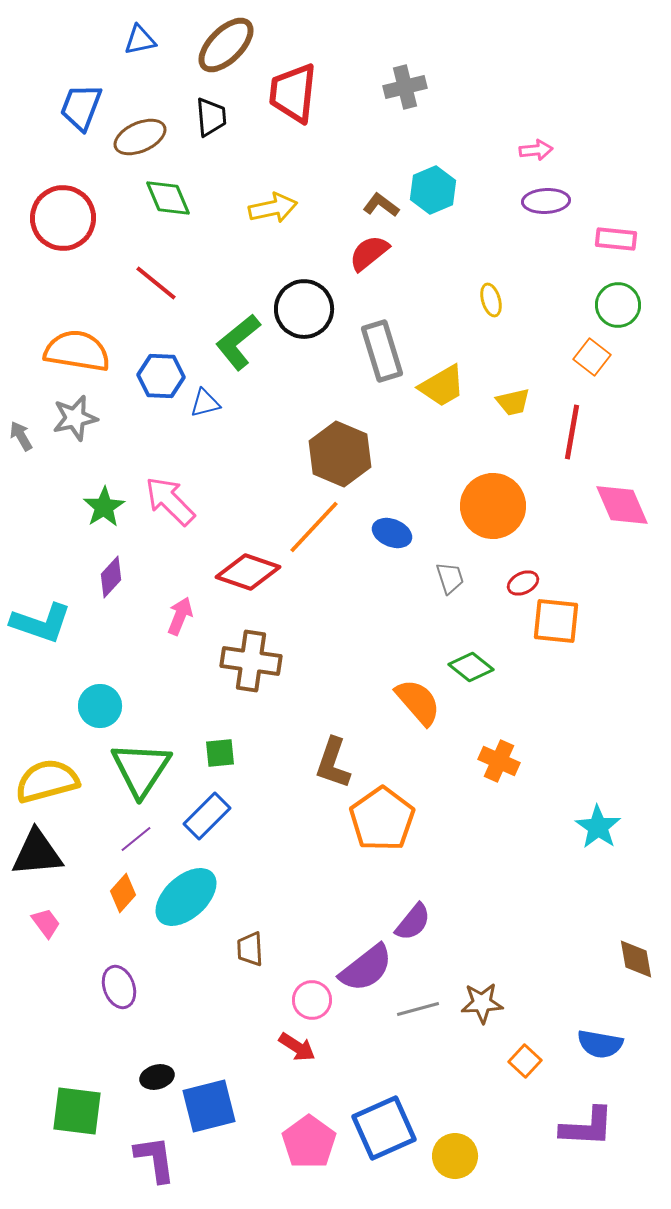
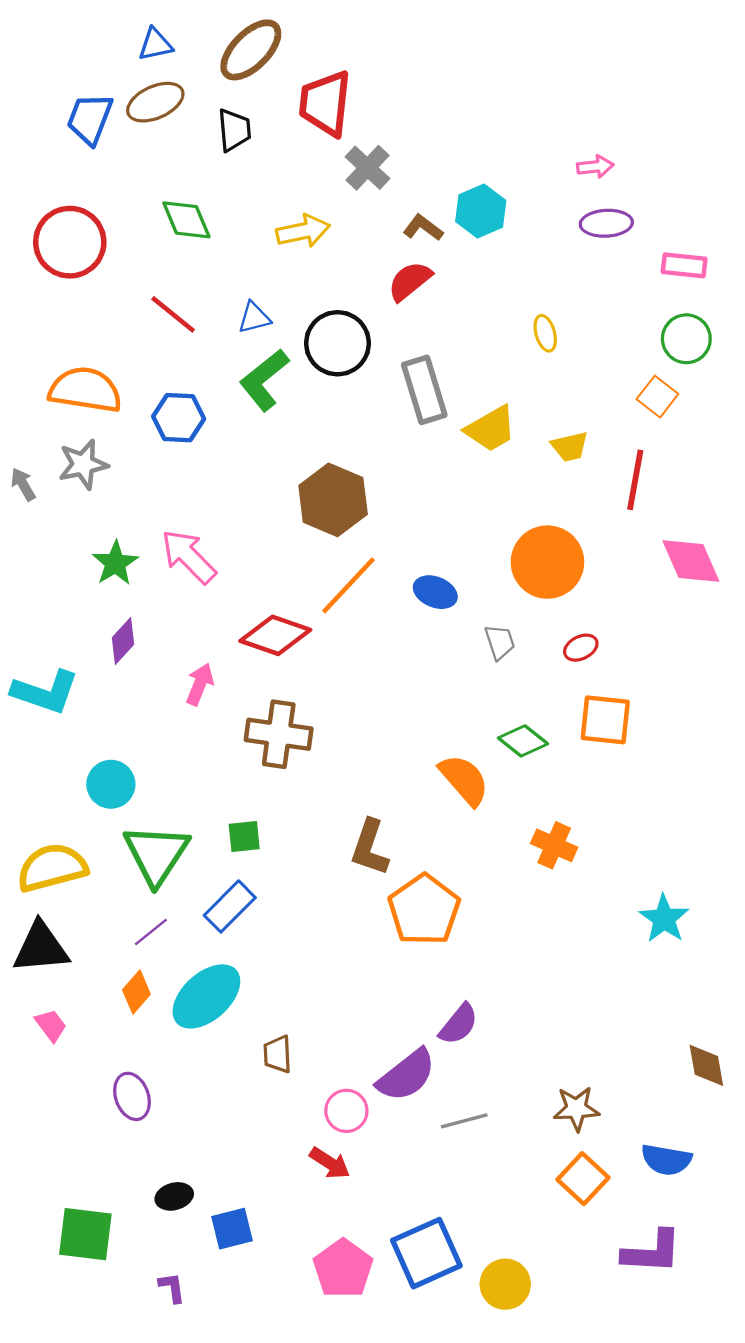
gray cross: (405, 87) -> (368, 168), moved, turned -33
brown ellipse: (140, 137) -> (155, 102), moved
blue triangle: (205, 403) -> (254, 318), moved
brown hexagon: (340, 454) -> (333, 500), moved
orange square: (556, 621) -> (605, 720), moved
brown star: (482, 1003) -> (576, 1109), moved
orange square: (525, 1061) -> (583, 1179), size x1.4
blue square: (209, 1106) -> (232, 1229), size x0.7
purple L-shape: (155, 1159) -> (172, 1287), size x0.6

